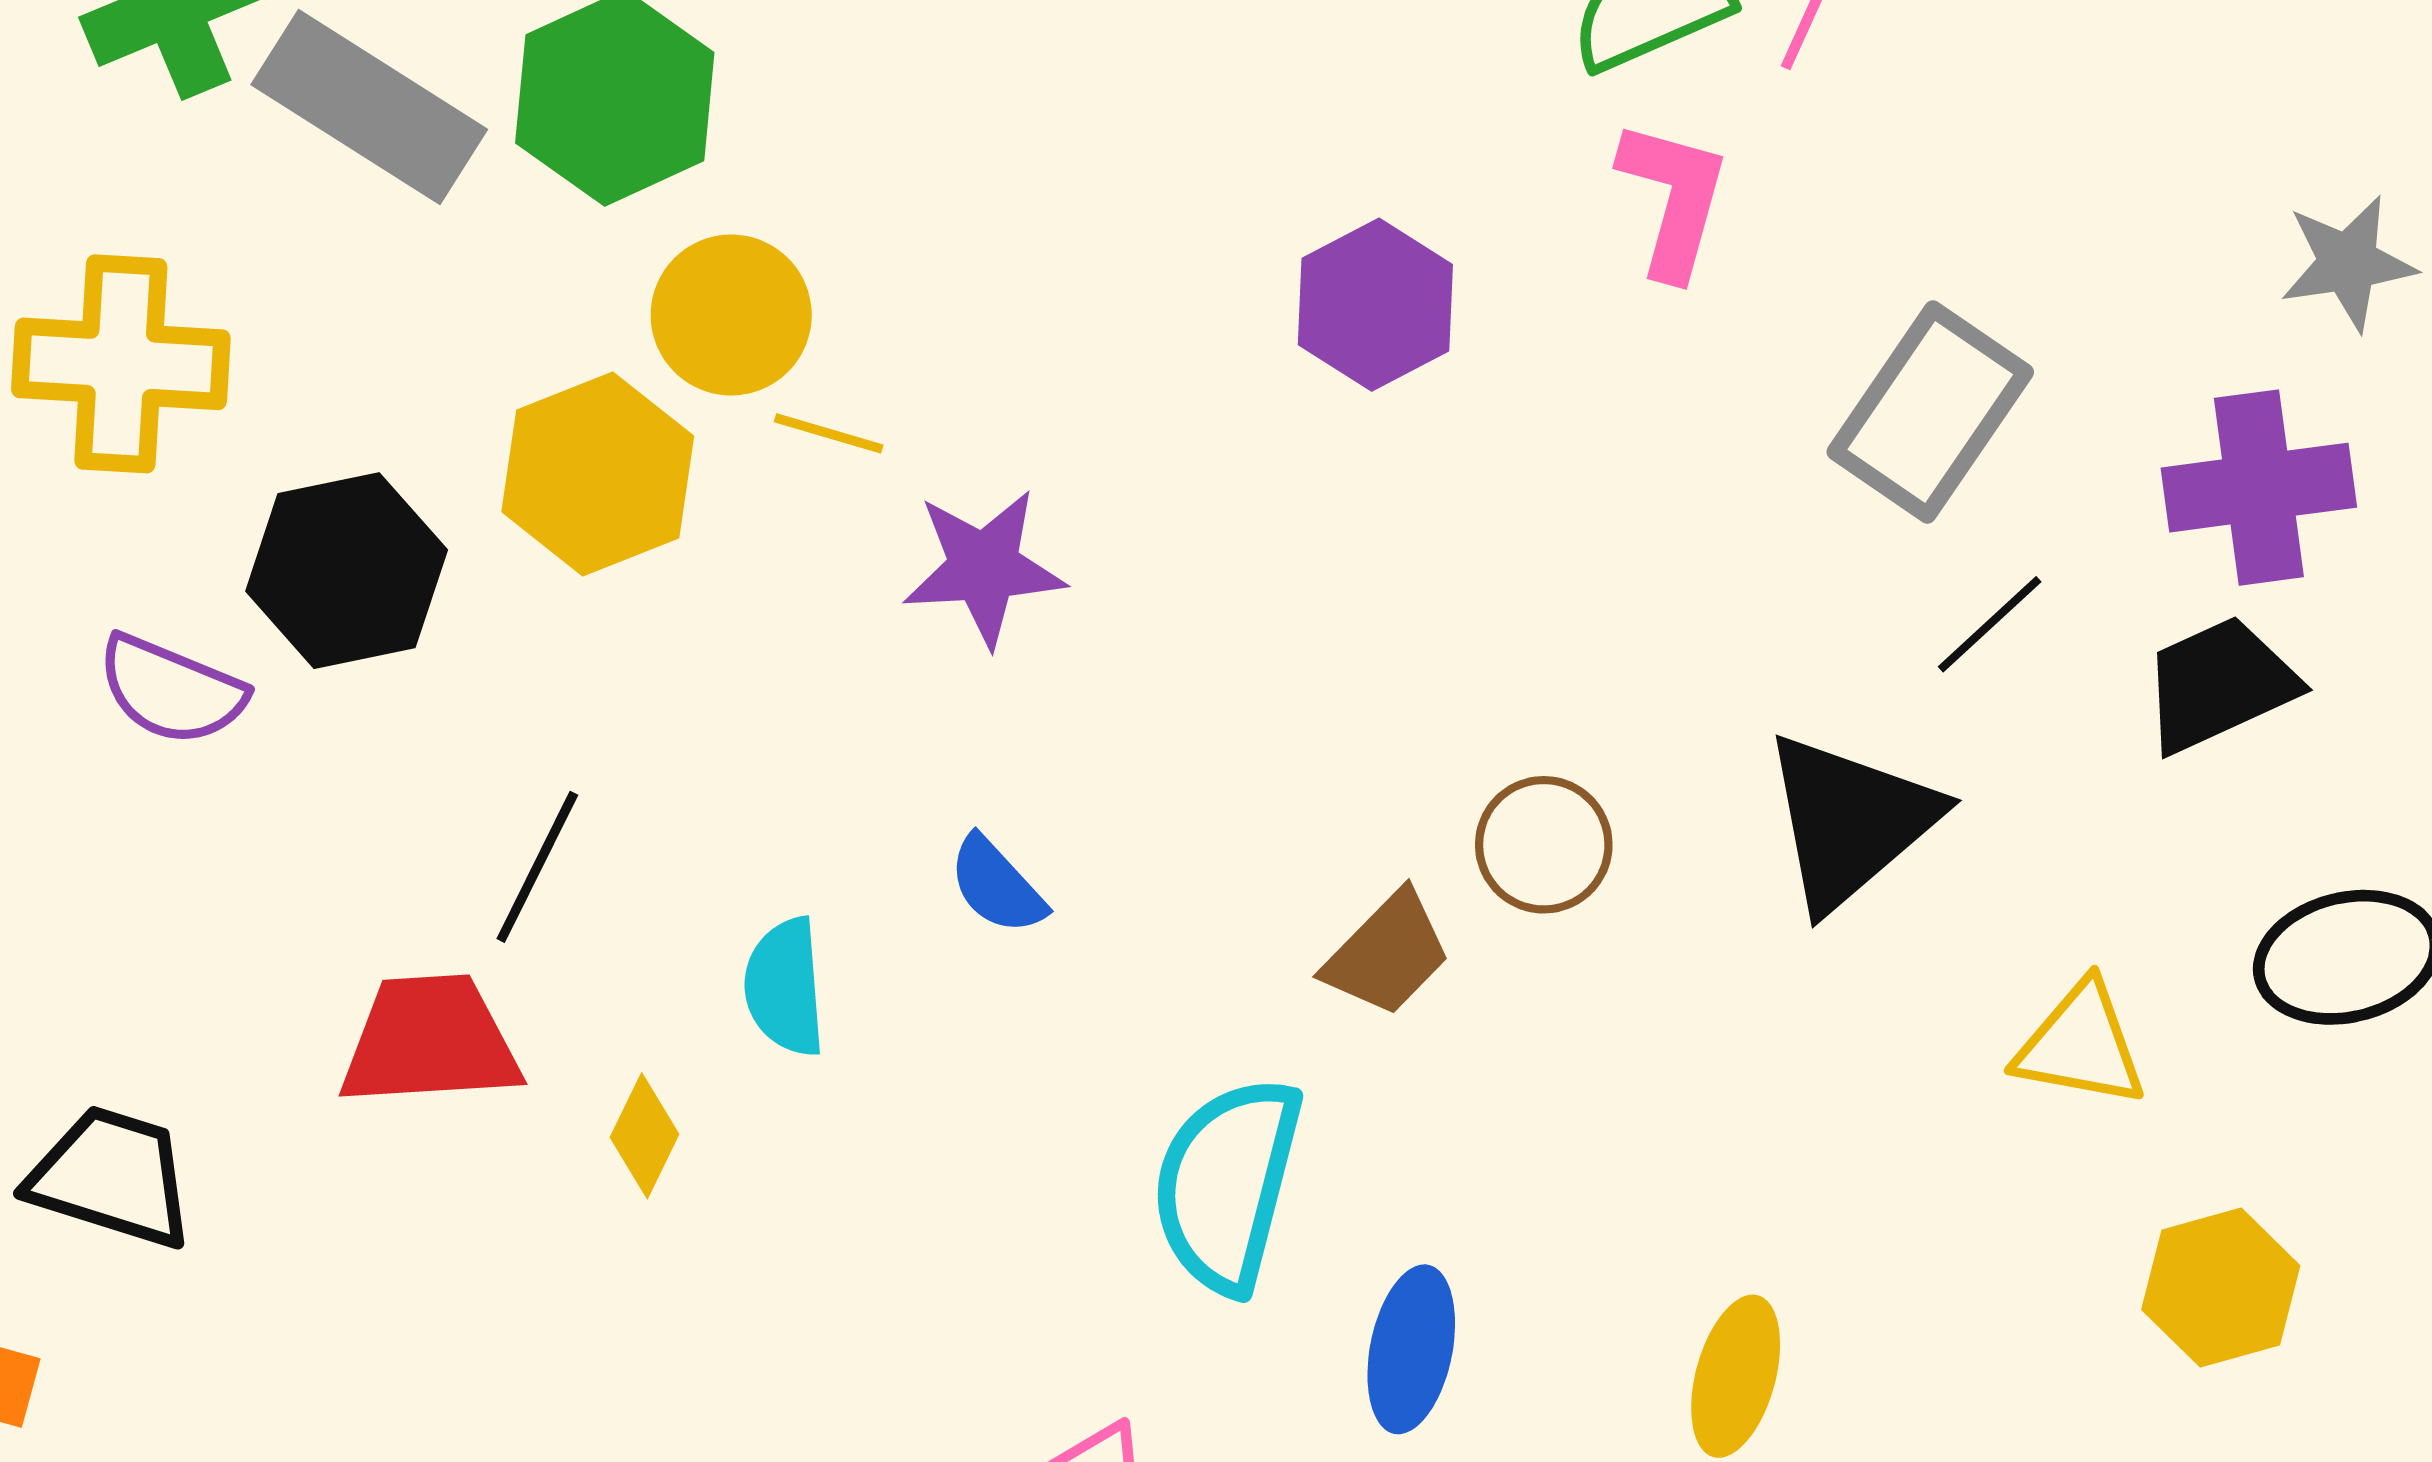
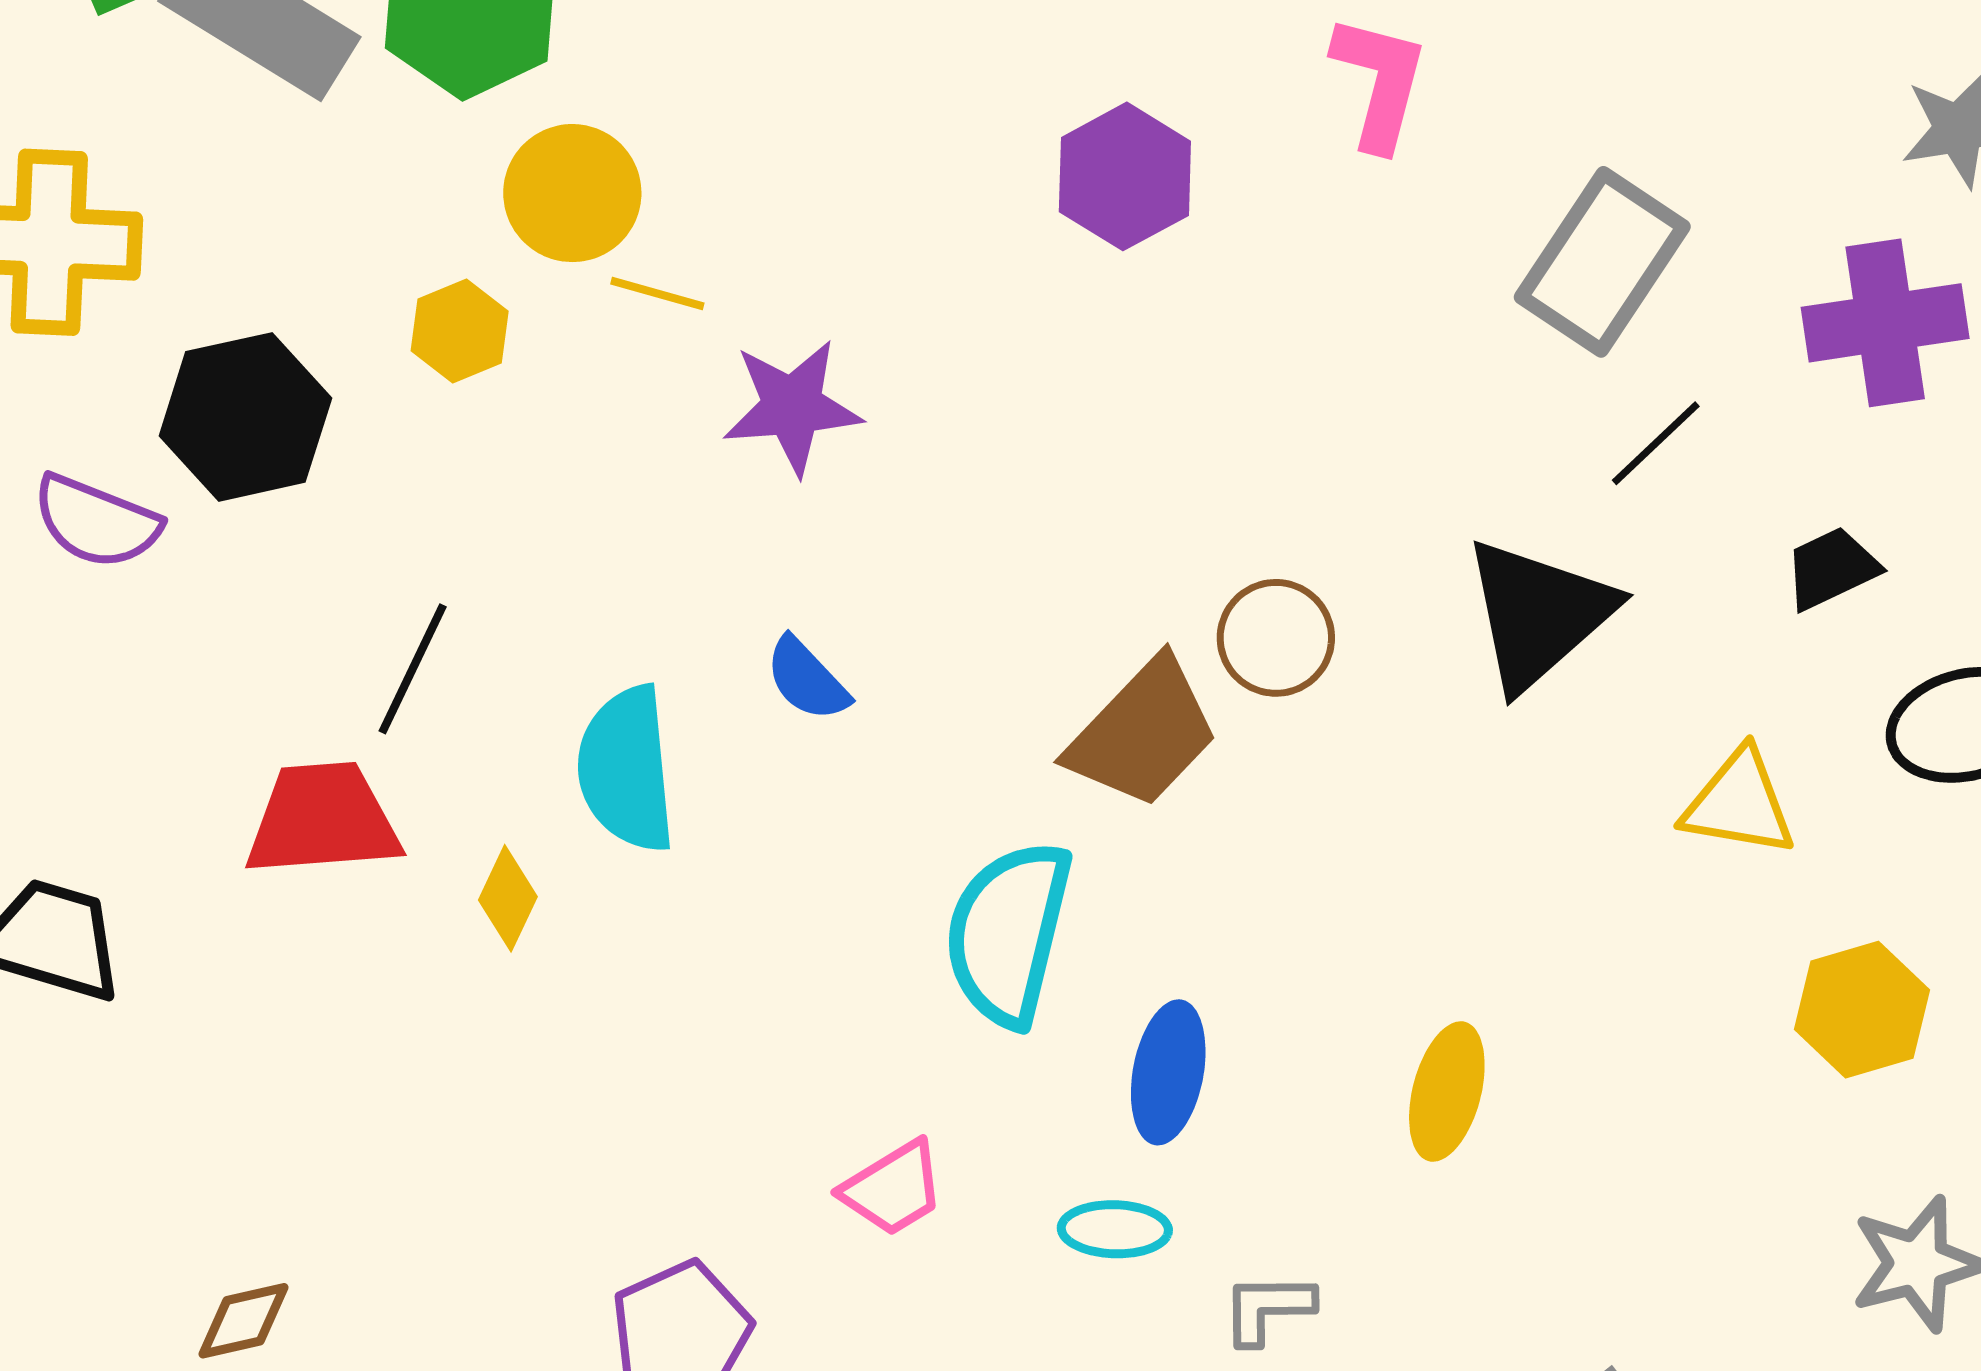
yellow hexagon: (598, 474) -> (460, 331), size x0.6
black trapezoid: (2219, 685) -> (1832, 568), moved, size x0.7
brown trapezoid: (1387, 954) -> (1143, 733), size x1.4
cyan semicircle: (785, 987) -> (626, 769), size x1.4

